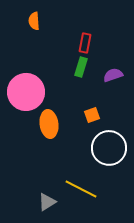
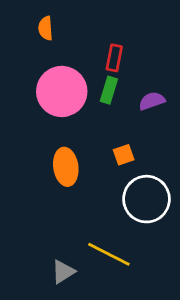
pink circle: (26, 92) -> (62, 91), moved

